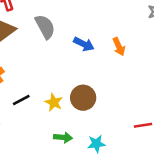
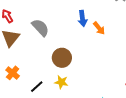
blue arrow: (84, 44) -> (82, 18), moved, turned 70
brown circle: (83, 98) -> (62, 58), moved

